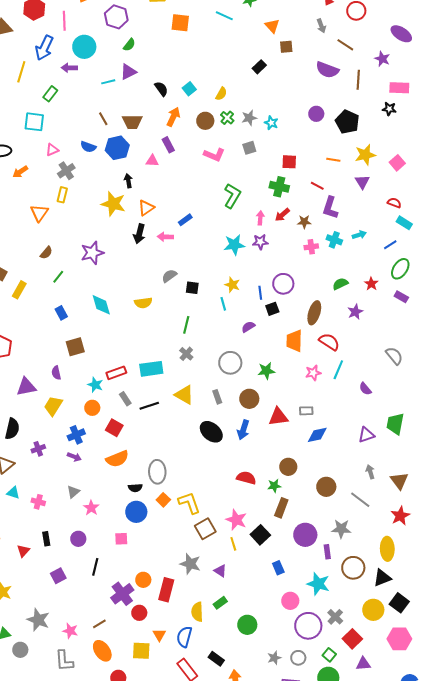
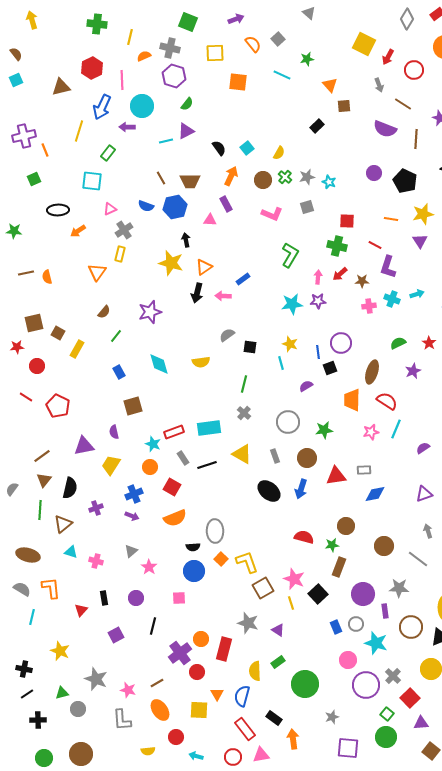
purple semicircle: (365, 389) -> (423, 448), turned 96
green circle: (247, 625) -> (305, 684), size x1.4
gray circle: (298, 658) -> (356, 624), moved

